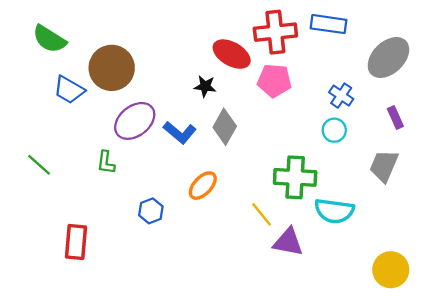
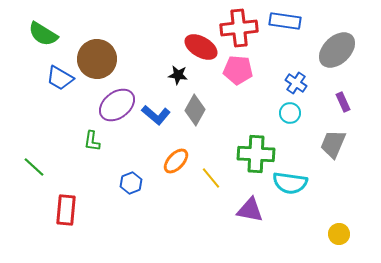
green line: (39, 165) -> (34, 167), moved
yellow line: (262, 214) -> (211, 178), moved
yellow circle: (391, 270) -> (339, 234), size x0.7

